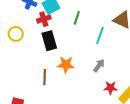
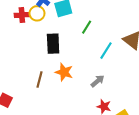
red cross: (44, 19) -> (22, 15), moved
yellow circle: (16, 34) -> (37, 13), moved

